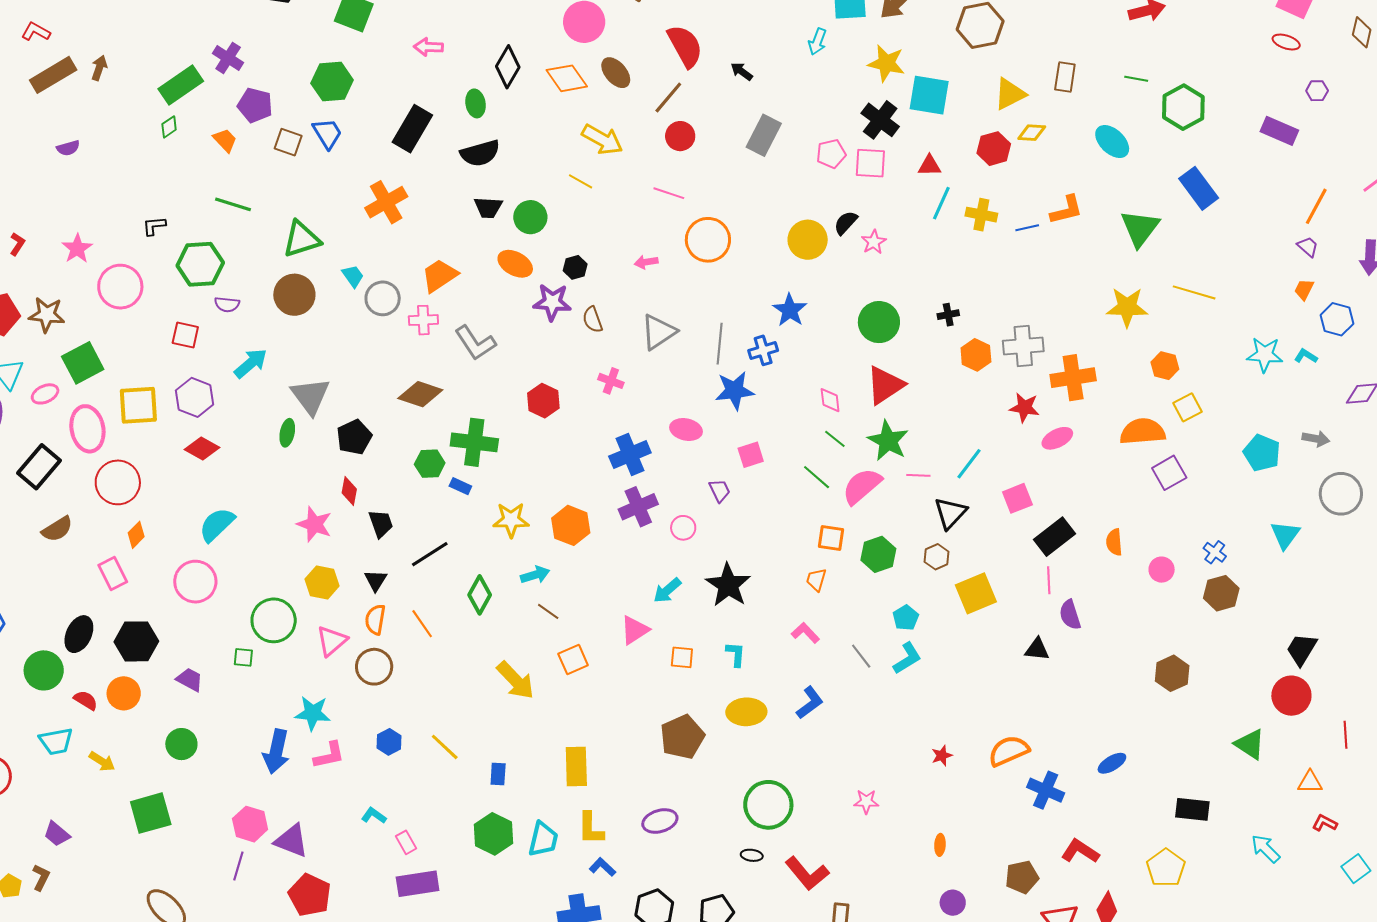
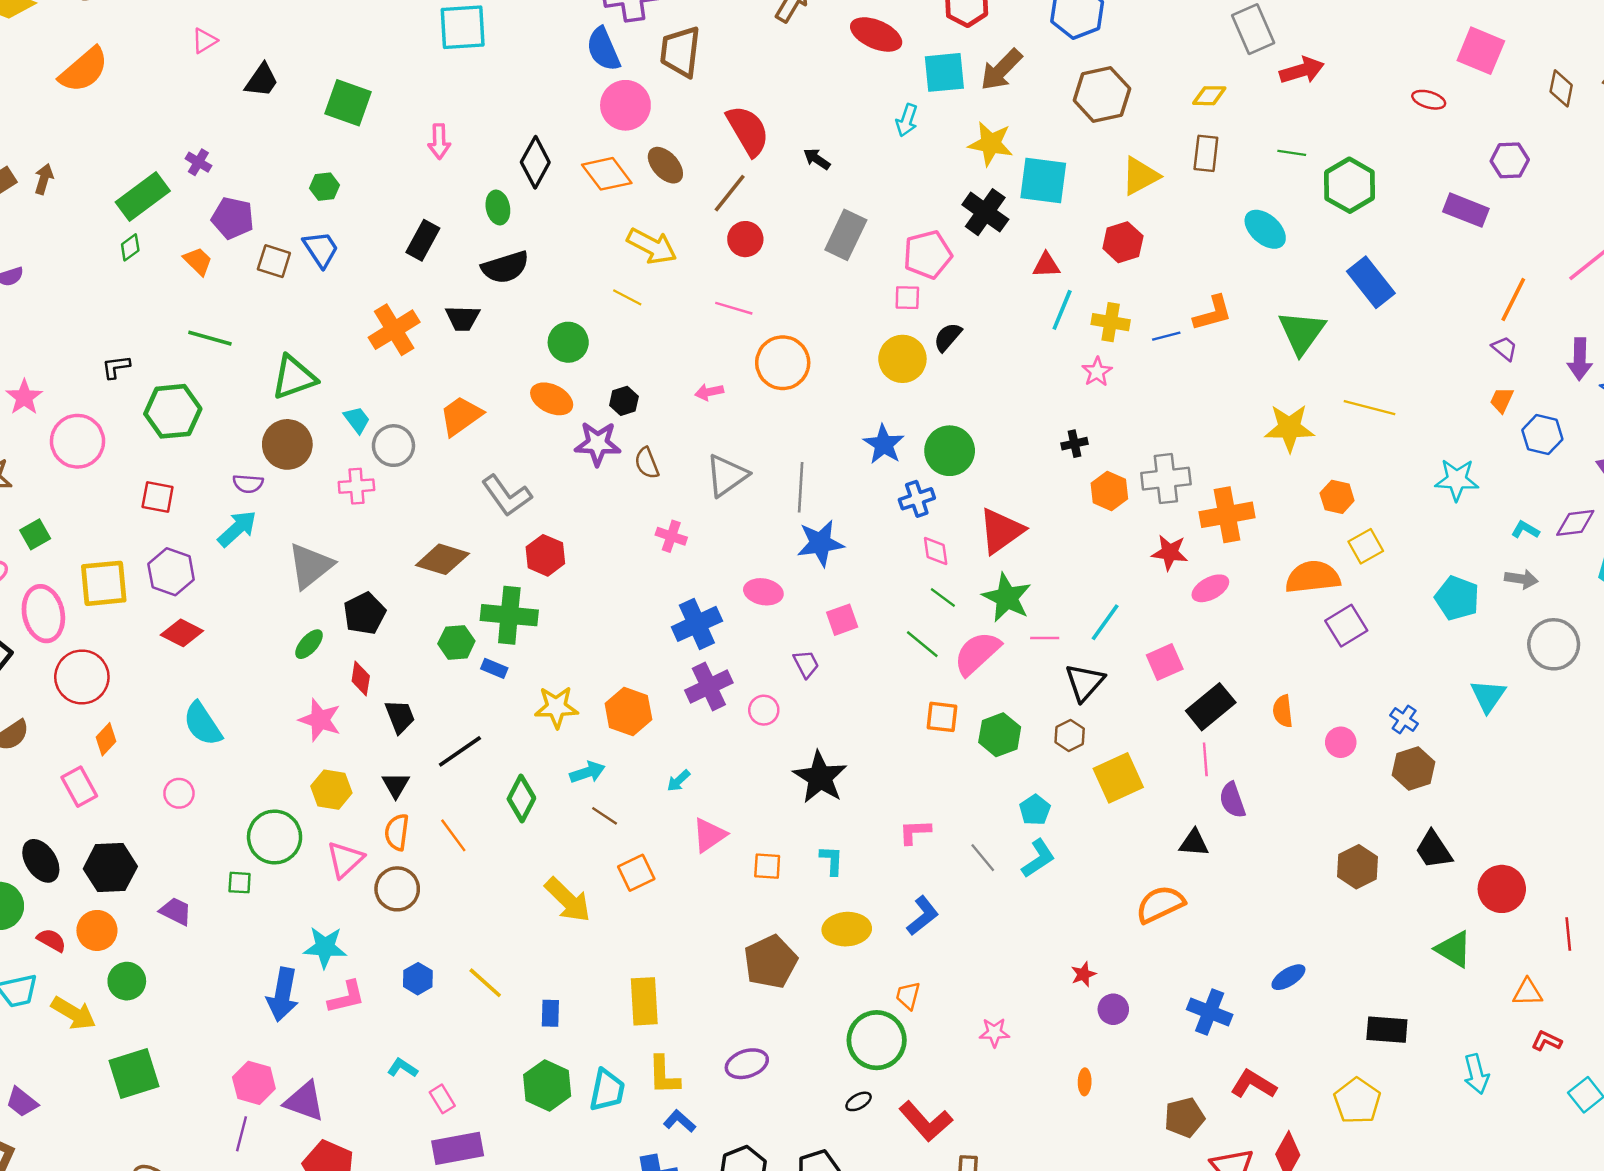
red ellipse: (1286, 42) -> (1429, 100), moved
pink arrow: (428, 47) -> (439, 141), turned -92
purple cross: (228, 58) -> (198, 162), size x0.7
green hexagon: (332, 82) -> (325, 187), size x0.6
purple hexagon: (1317, 91) -> (1510, 160), size x1.4
black rectangle: (412, 129) -> (423, 240), size x0.7
yellow diamond: (1032, 133) -> (1209, 96), moved
pink pentagon: (831, 154) -> (928, 255), size x1.4
pink square: (870, 163) -> (907, 298), moved, size x0.7
black trapezoid: (488, 207) -> (463, 318), moved
pink star: (874, 242) -> (1097, 372), moved
purple semicircle: (227, 304) -> (248, 484), moved
pink cross: (423, 320) -> (356, 486), moved
green circle: (879, 322) -> (950, 451), moved
blue cross: (763, 350) -> (917, 499), moved
cyan L-shape: (1306, 356) -> (1525, 530), moved
green square: (83, 363) -> (35, 534), size x0.6
gray triangle: (310, 396) -> (310, 566), turned 30
red hexagon: (543, 401) -> (545, 555), moved
green ellipse: (287, 433) -> (309, 644), moved, turned 32
cyan semicircle: (217, 525) -> (203, 724), turned -78
orange trapezoid: (816, 580) -> (908, 996), moved
pink circle: (195, 582) -> (179, 793), size x0.6
cyan arrow: (667, 590) -> (679, 781), moved, size x0.7
pink L-shape: (805, 633) -> (915, 832), turned -48
black ellipse: (79, 634) -> (41, 861), turned -57
black trapezoid: (1302, 649) -> (1434, 850), moved, turned -63
green circle: (181, 744) -> (127, 981), moved
orange semicircle: (1009, 751) -> (1160, 904), moved
yellow arrow: (102, 761) -> (74, 1013), size x1.4
cyan arrow: (1266, 849) -> (1476, 1074), turned -148
black ellipse: (752, 855) -> (859, 1101), turned -35
purple circle: (953, 903) -> (1113, 1009), moved

